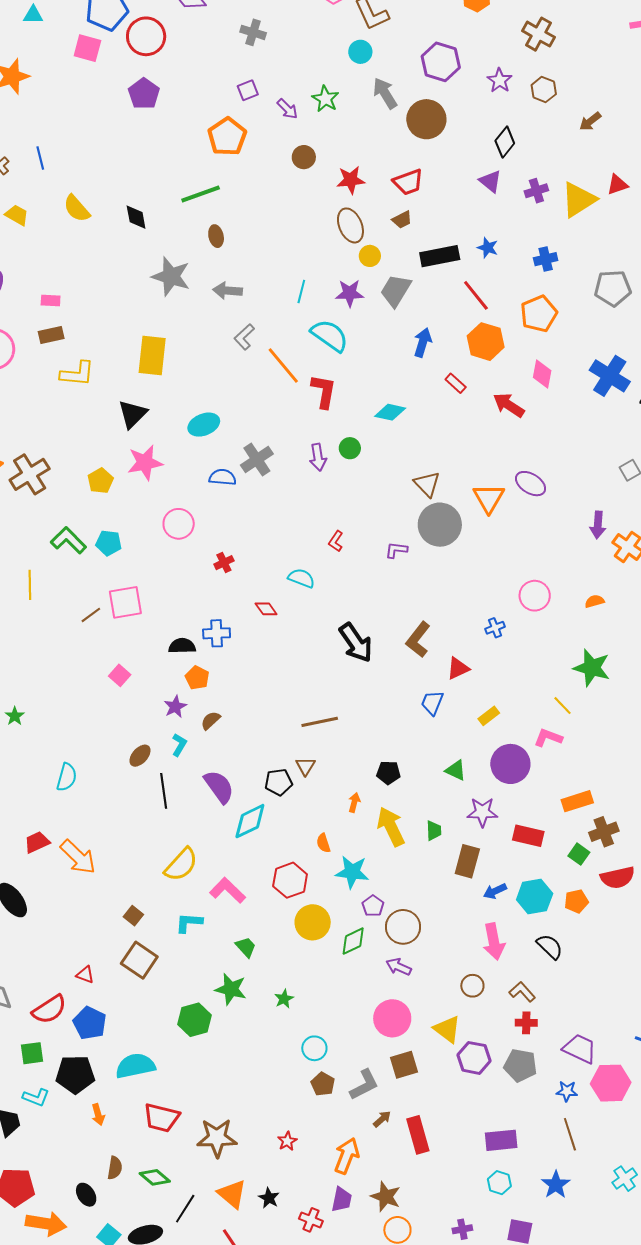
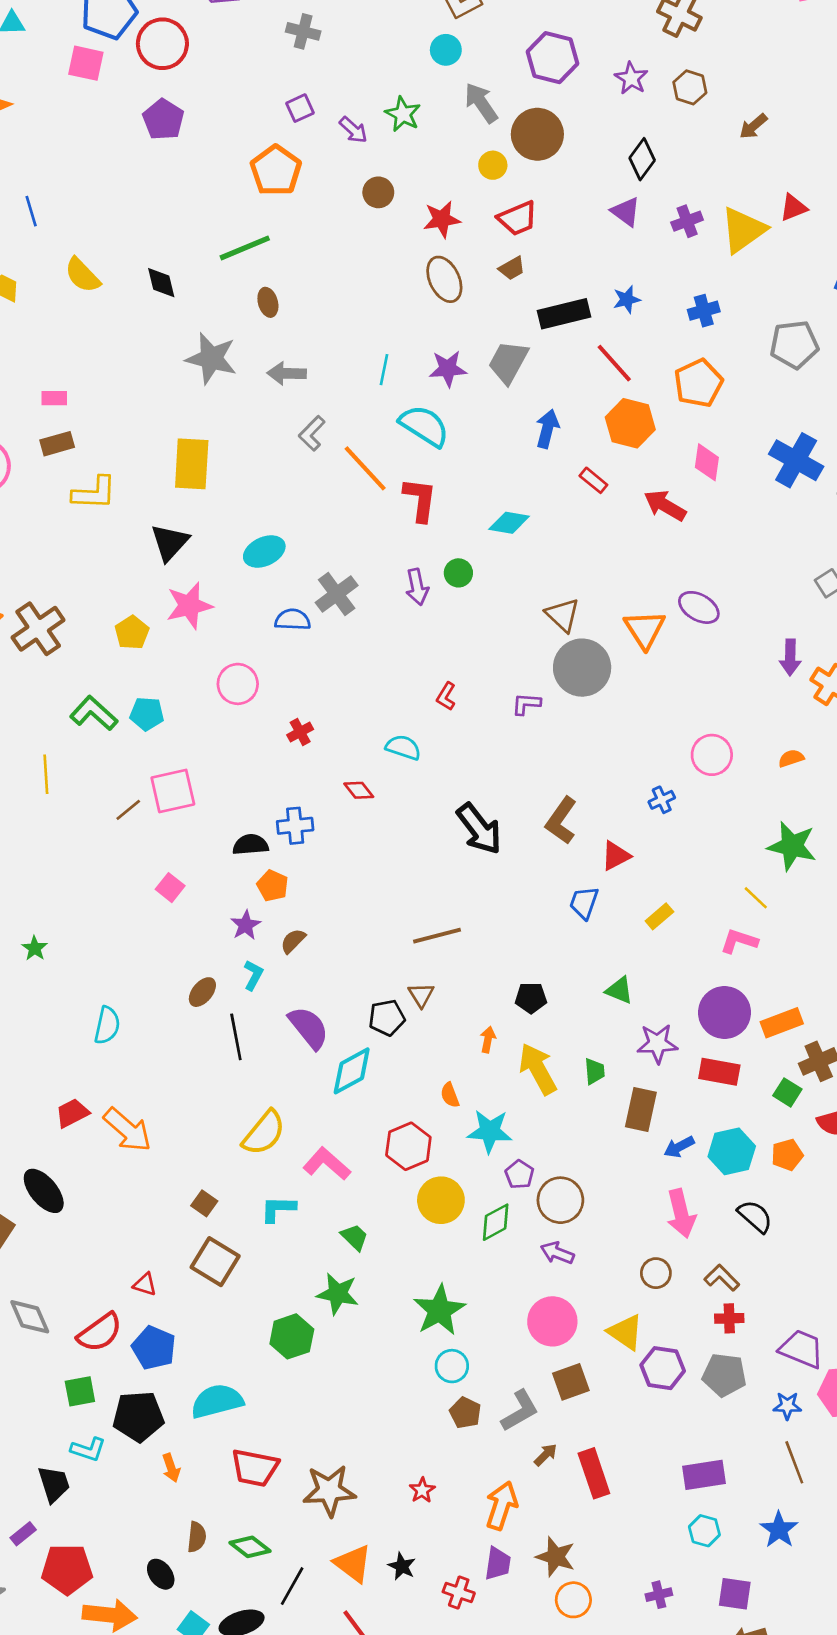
blue star: (488, 248) -> (627, 299), turned -30
yellow circle: (370, 256) -> (493, 165), moved
purple circle: (510, 764) -> (725, 1013), moved
green star: (284, 999) -> (439, 1310), moved, size x2.0

